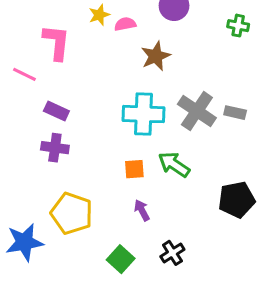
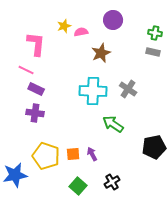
pink line: (24, 74) -> (26, 70), moved
gray cross: (197, 111) -> (128, 89), size x0.7
gray rectangle: (235, 113) -> (153, 52), moved
orange square: (134, 169) -> (73, 154), moved

